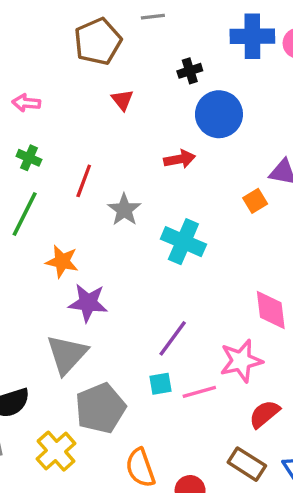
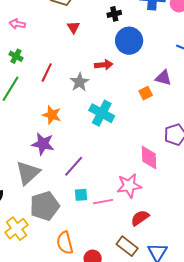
gray star: (124, 210) -> (80, 82), moved
orange star: (62, 261) -> (52, 115), moved
purple line: (173, 338) -> (74, 166), moved

